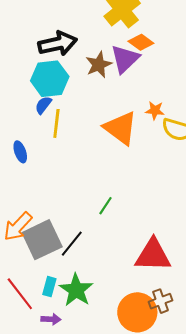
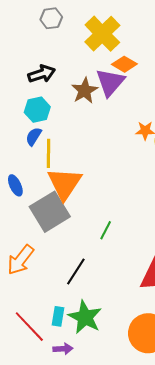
black arrow: (58, 44) -> (42, 74), size x0.7
cyan hexagon: (50, 79) -> (37, 110), size x0.7
orange triangle: (121, 128) -> (65, 184), moved, turned 33
gray square: (42, 240) -> (50, 212), moved

